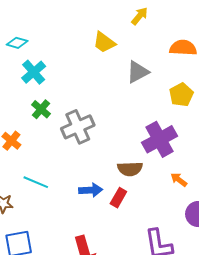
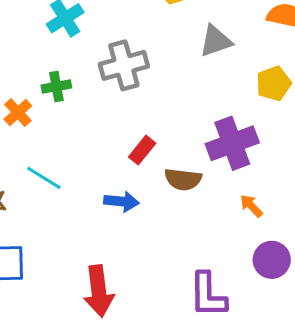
green cross: (41, 109) -> (56, 86), moved, turned 30
gray cross: (78, 127) -> (124, 65), moved
red rectangle: (118, 198) -> (142, 150), moved

